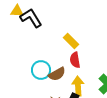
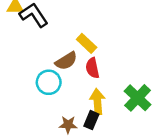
brown semicircle: (57, 74) -> (66, 61), moved

